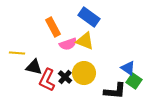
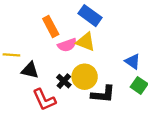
blue triangle: (128, 68) -> (133, 61), moved
red L-shape: (47, 80) -> (44, 100), moved, turned -50
black L-shape: (115, 91) -> (103, 94), moved

